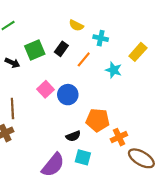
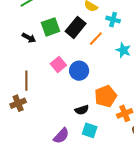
black rectangle: (61, 49) -> (76, 27), size x1.5
orange pentagon: (98, 120) -> (106, 96), turned -30
purple semicircle: (53, 165) -> (61, 136), size x0.7

